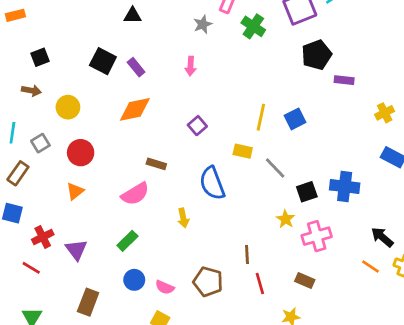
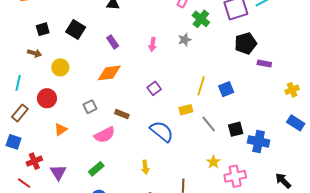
gray star: (203, 24) -> (185, 40), moved
black square: (103, 61) -> (76, 30), moved
gray square: (40, 143) -> (90, 107), moved
yellow rectangle: (243, 151) -> (186, 110), turned -32
red circle: (81, 153) -> (47, 98), moved
blue semicircle: (212, 183) -> (162, 131), turned 145
black square: (307, 192) -> (236, 129), moved
yellow arrow: (183, 218) -> (145, 167), moved

